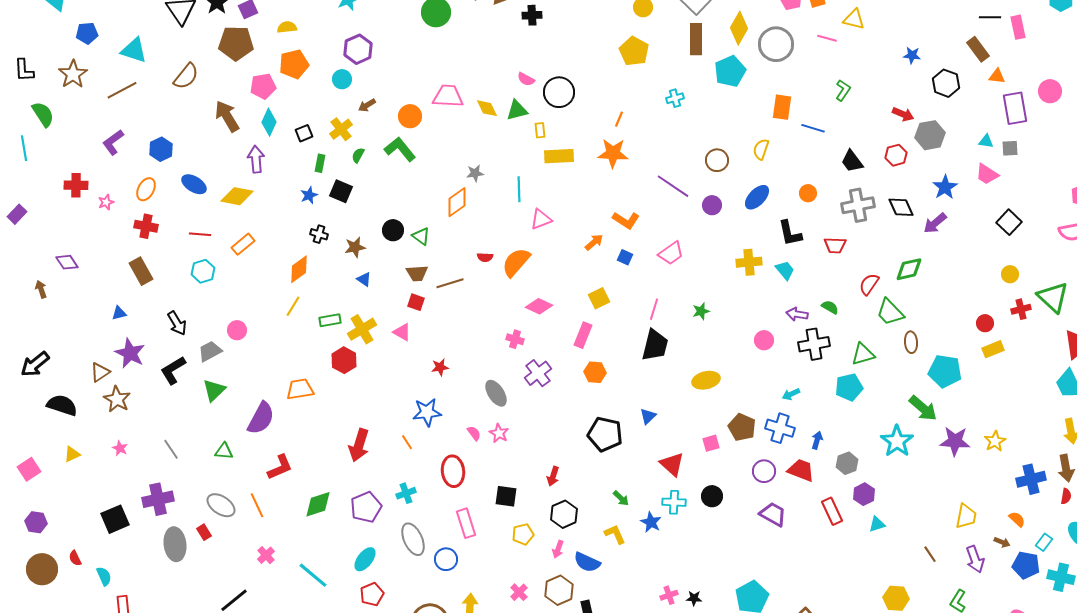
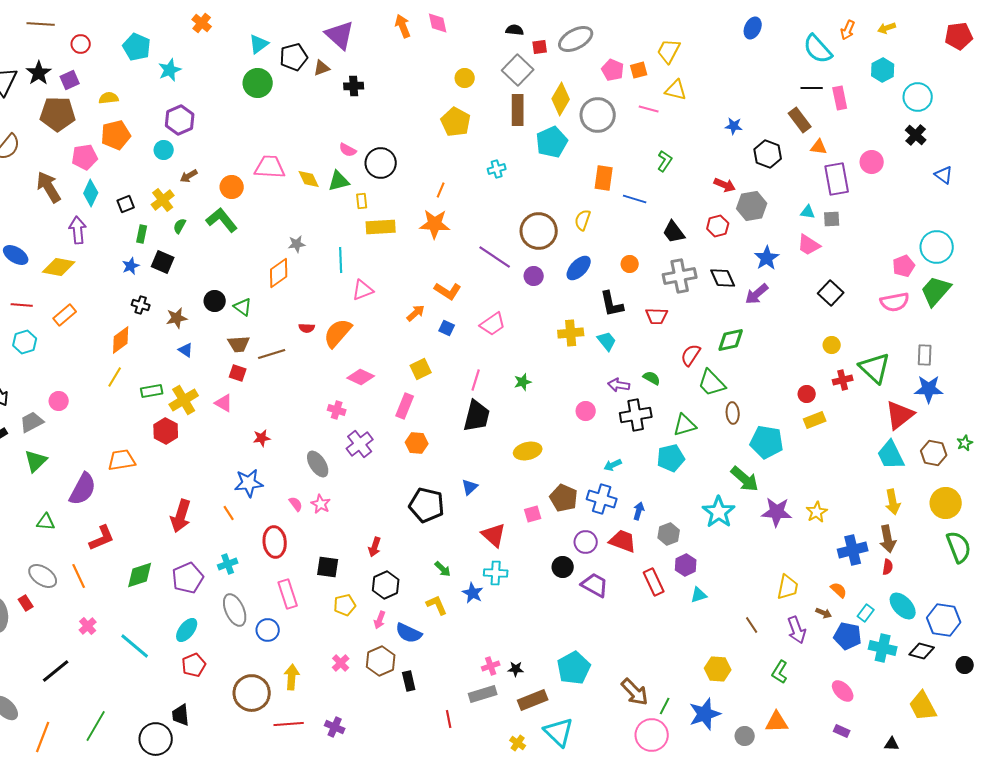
brown circle: (717, 160) -> (539, 231), size x1.6
black circle: (712, 496) -> (563, 567), moved

